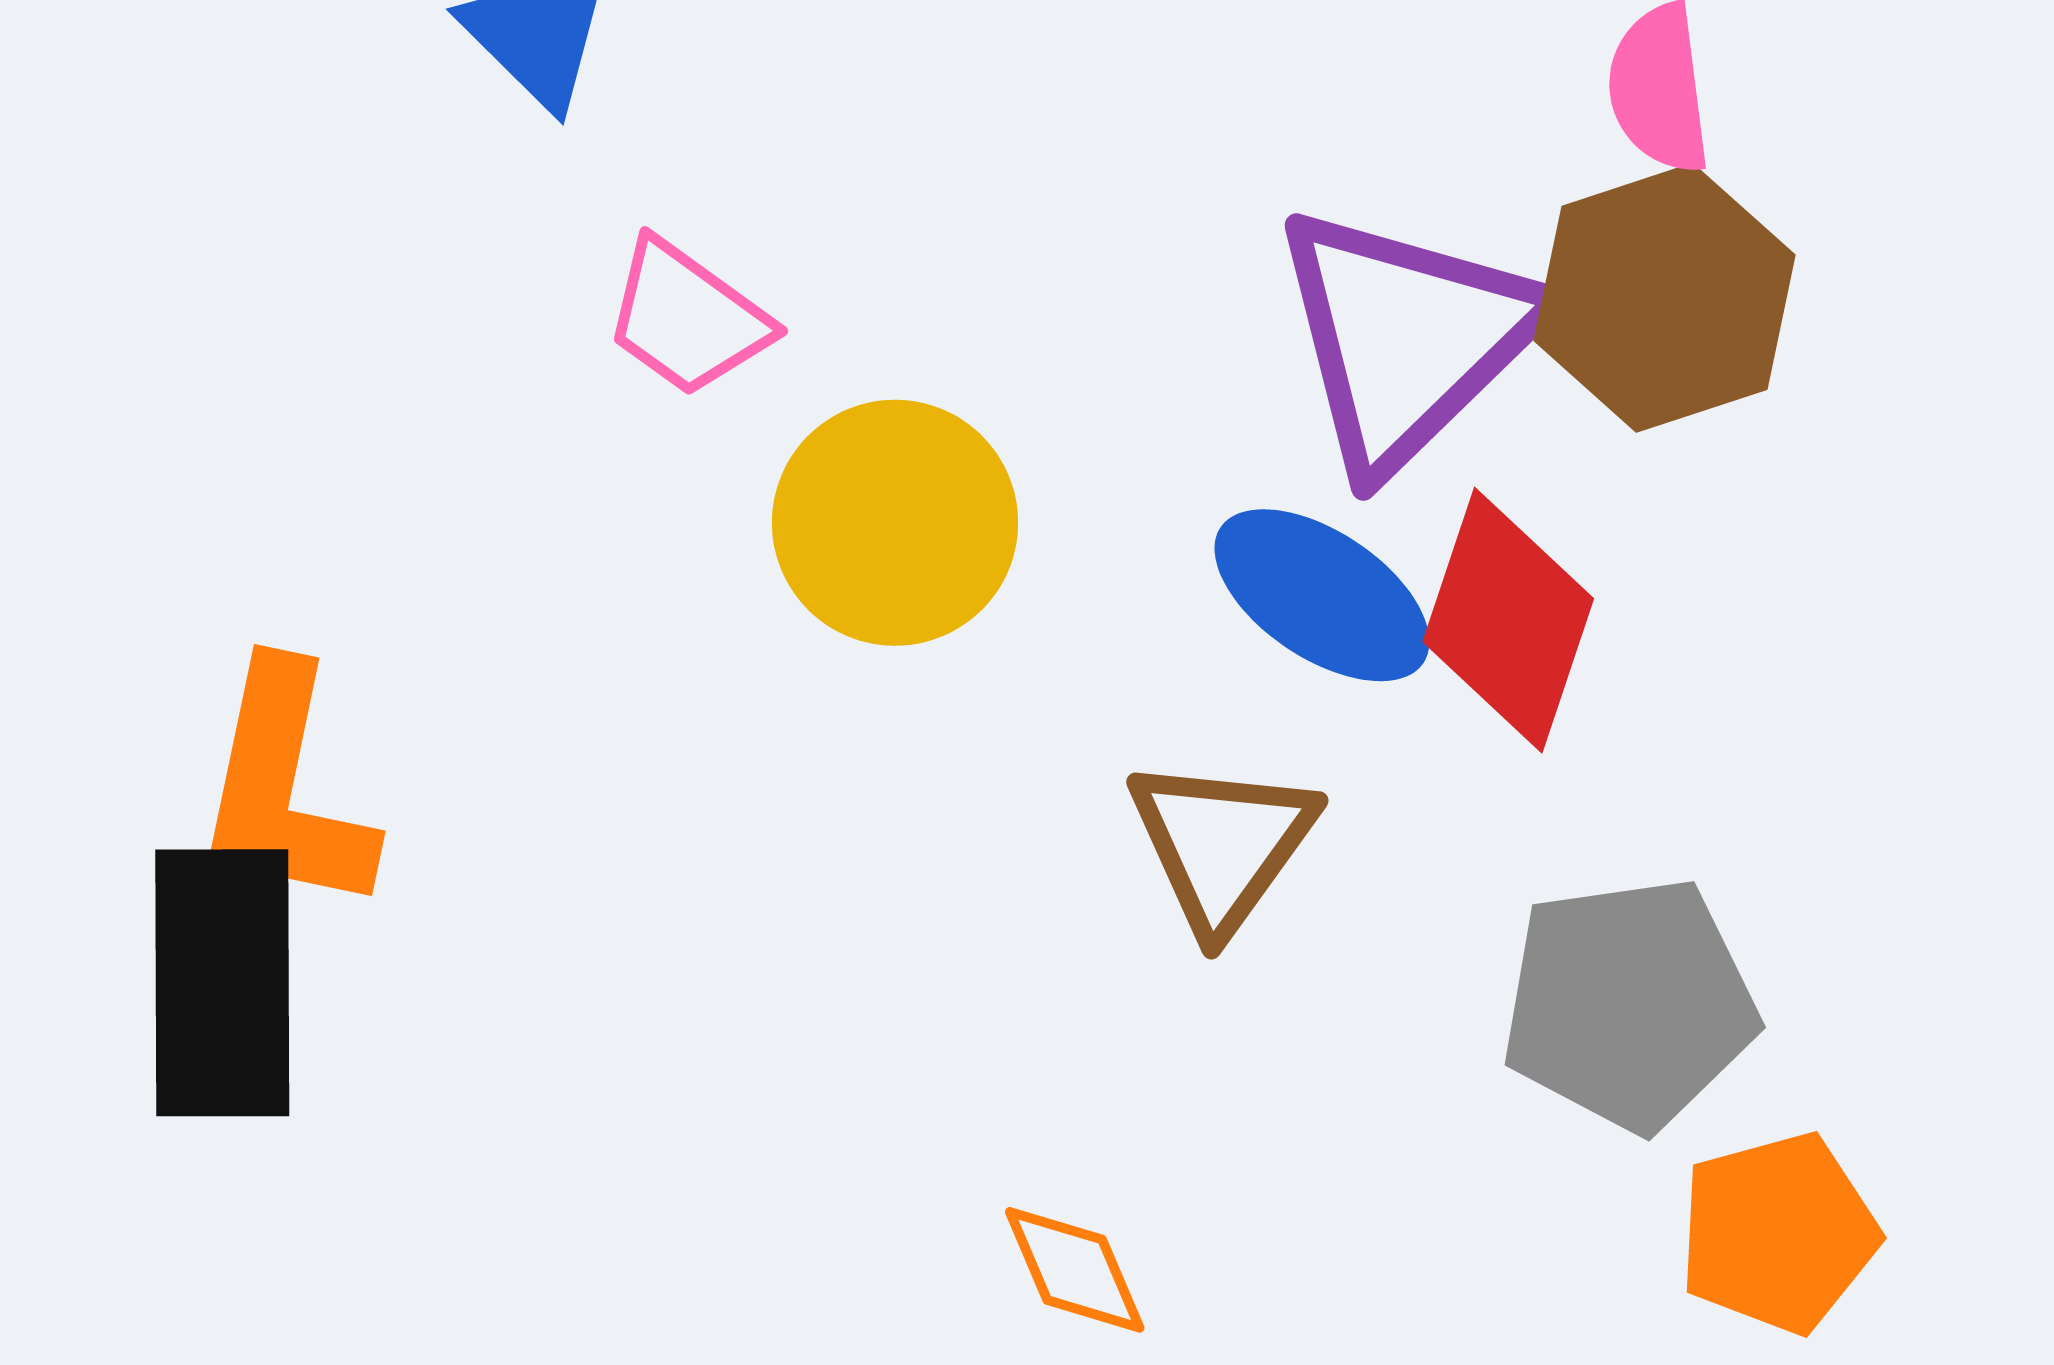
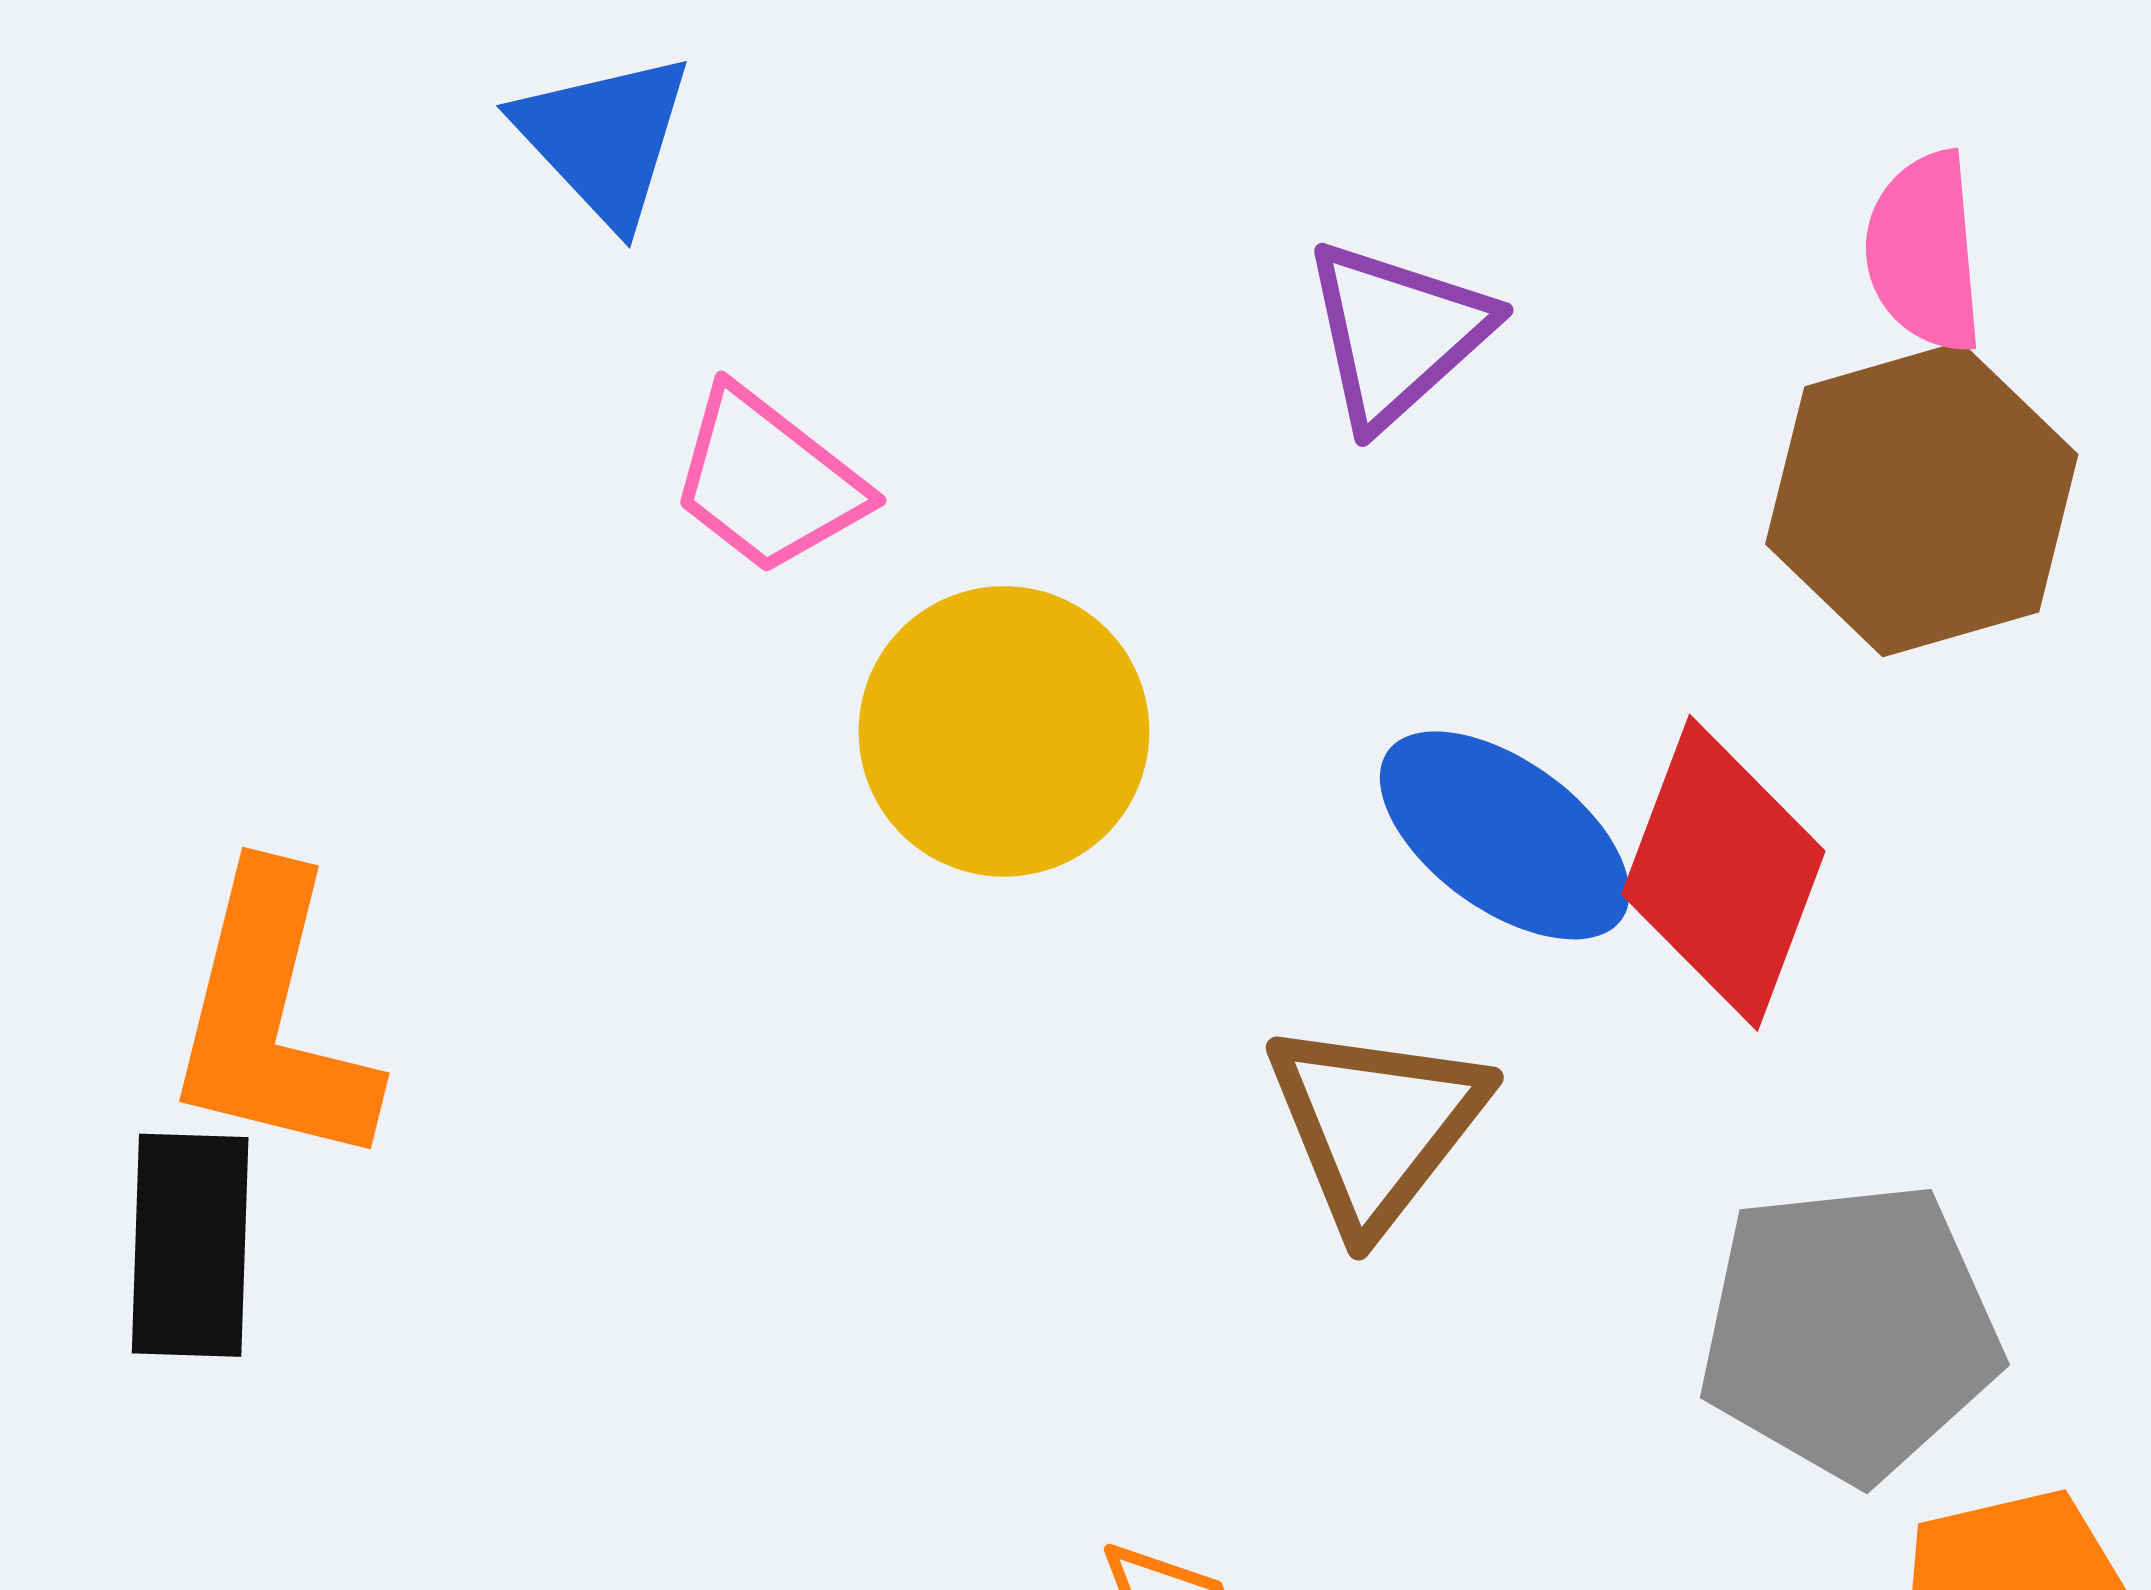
purple triangle: (1406, 338) -> (1397, 333), moved, size x0.6
black rectangle: (222, 983) -> (190, 1245), size x0.7

